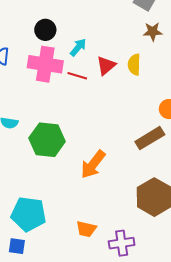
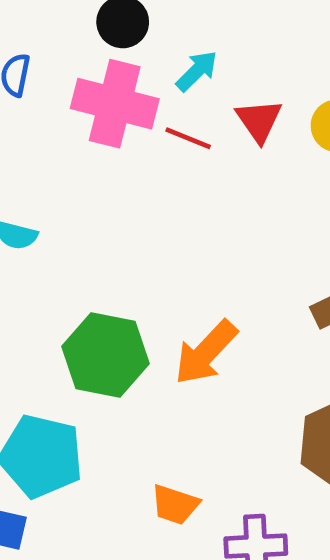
red triangle: (106, 66) -> (259, 120), turned -30
green hexagon: (47, 140) -> (106, 355), moved

